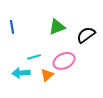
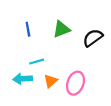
blue line: (12, 27) -> (28, 29), moved
pink ellipse: (64, 61) -> (75, 83), moved, turned -45

